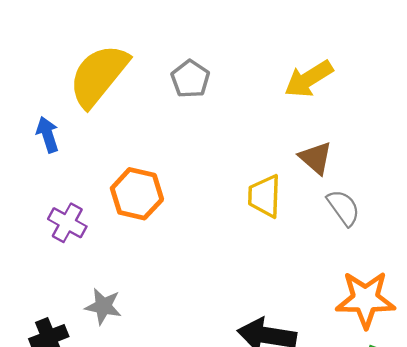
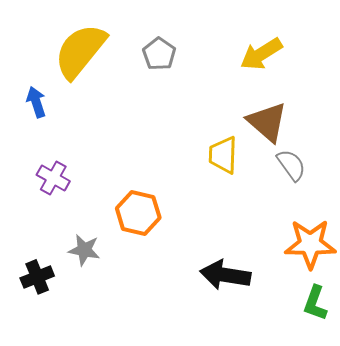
brown triangle: (316, 158) -> (267, 122), size x1.4
orange hexagon: (137, 194) -> (138, 213), moved

